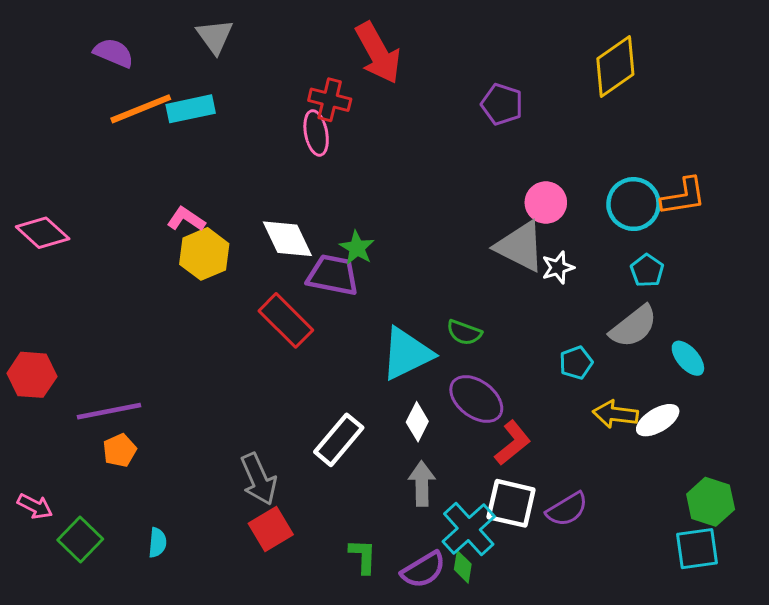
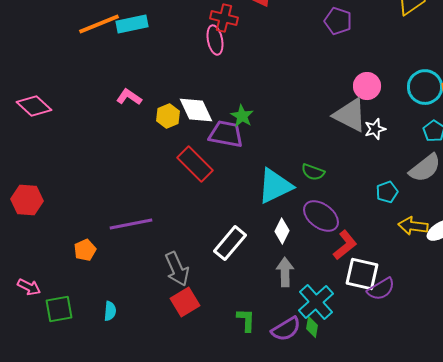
yellow hexagon: (204, 254) -> (168, 116), moved, size x0.7
purple line: (109, 411) -> (131, 224), moved
white square: (511, 503) -> (362, 274), moved
green square: (80, 540) -> (59, 309), turned 36

